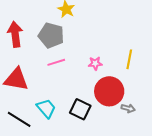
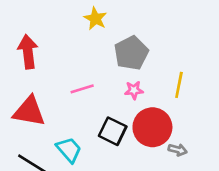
gray pentagon: (51, 35) -> (131, 53), moved, turned 30
black square: (80, 109) -> (113, 131), moved

